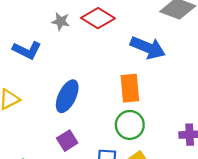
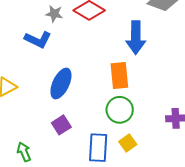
blue arrow: (148, 48) -> (136, 38), turned 68
blue L-shape: (27, 50) -> (38, 39), moved

